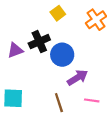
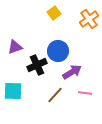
black cross: (39, 42) -> (37, 65), moved
brown line: (59, 103) -> (55, 95), turned 60

